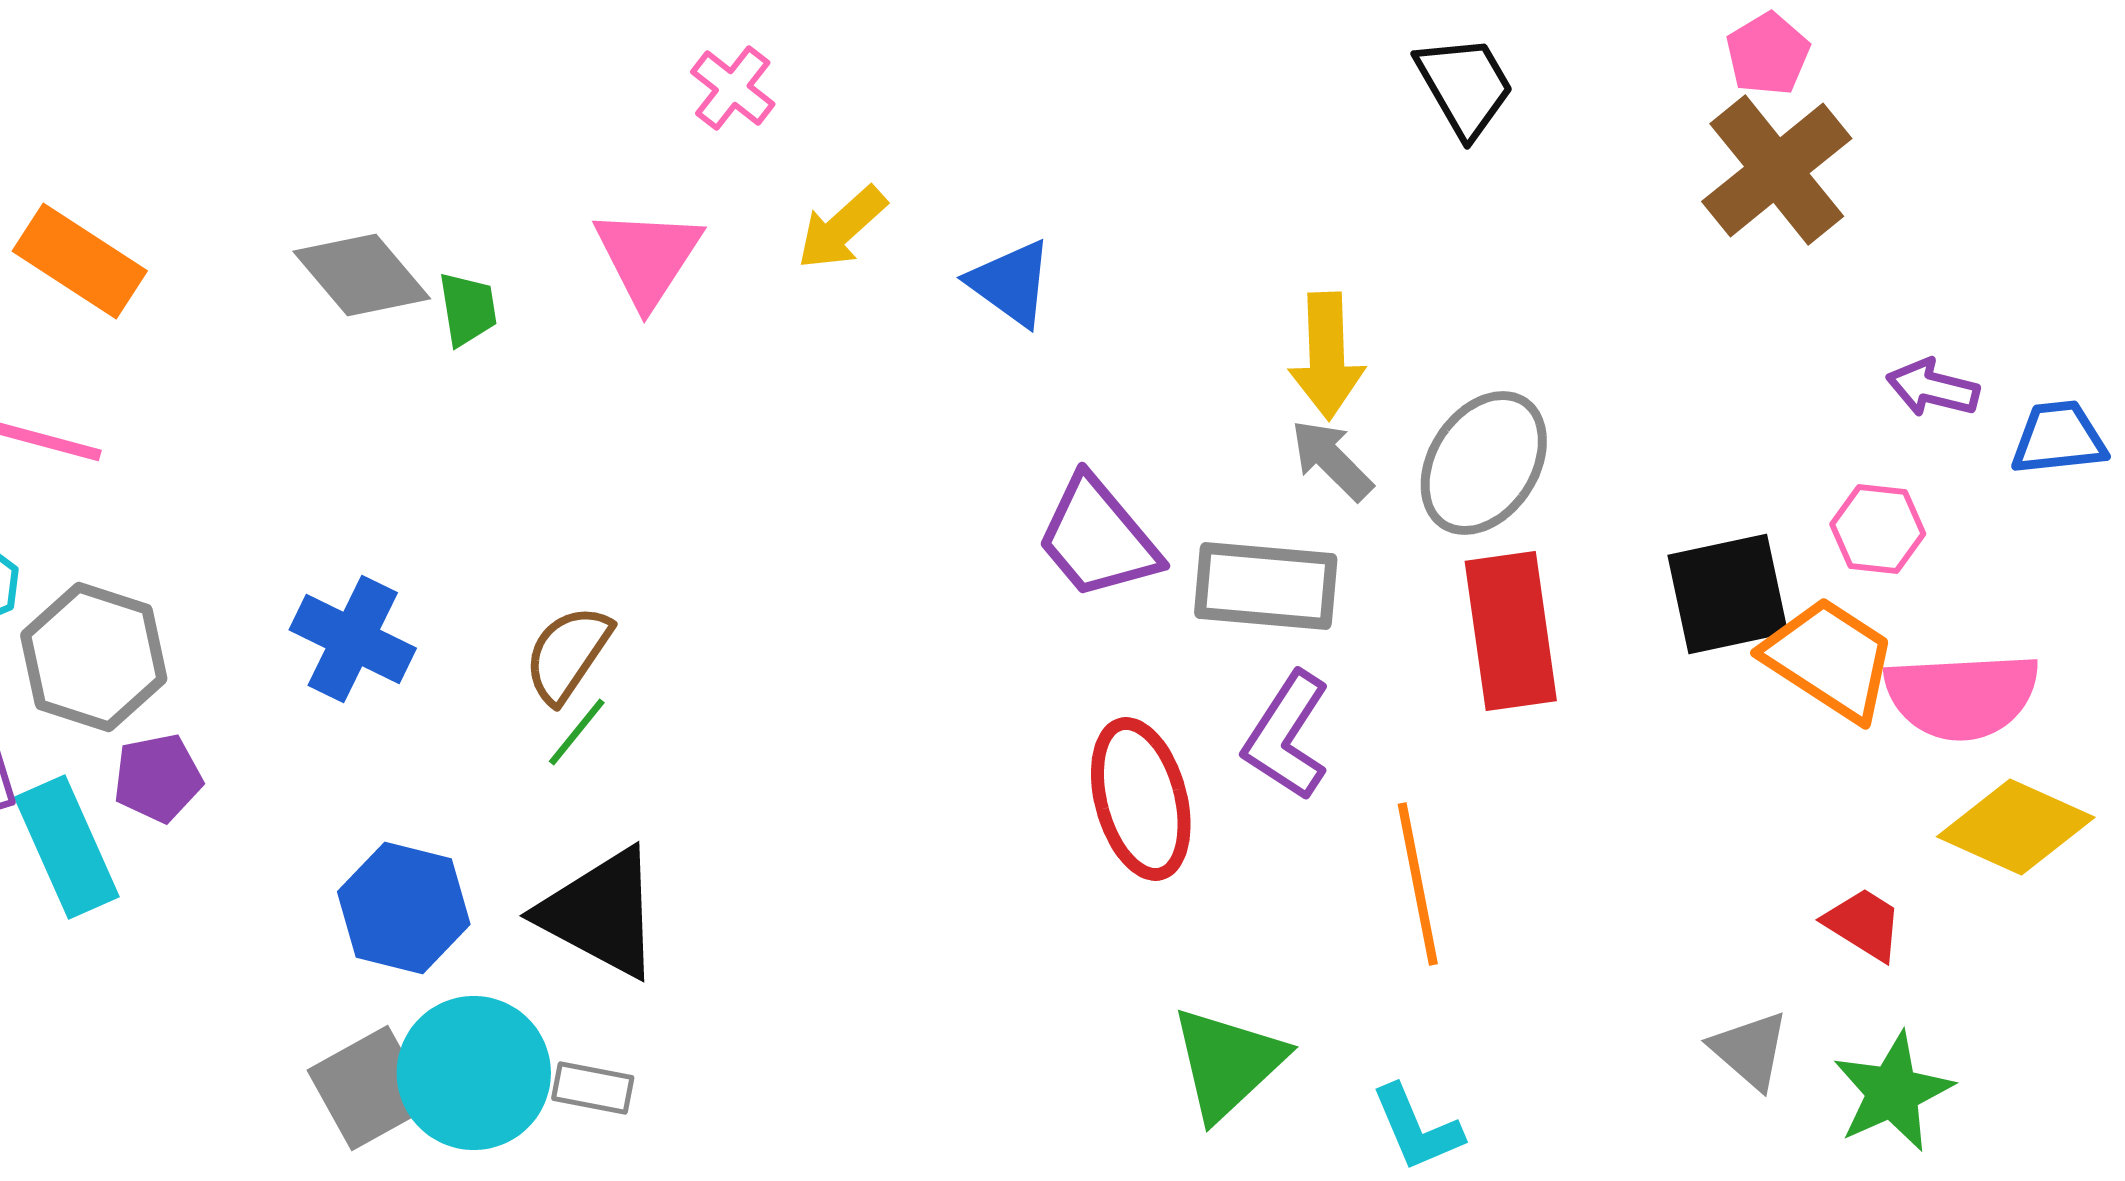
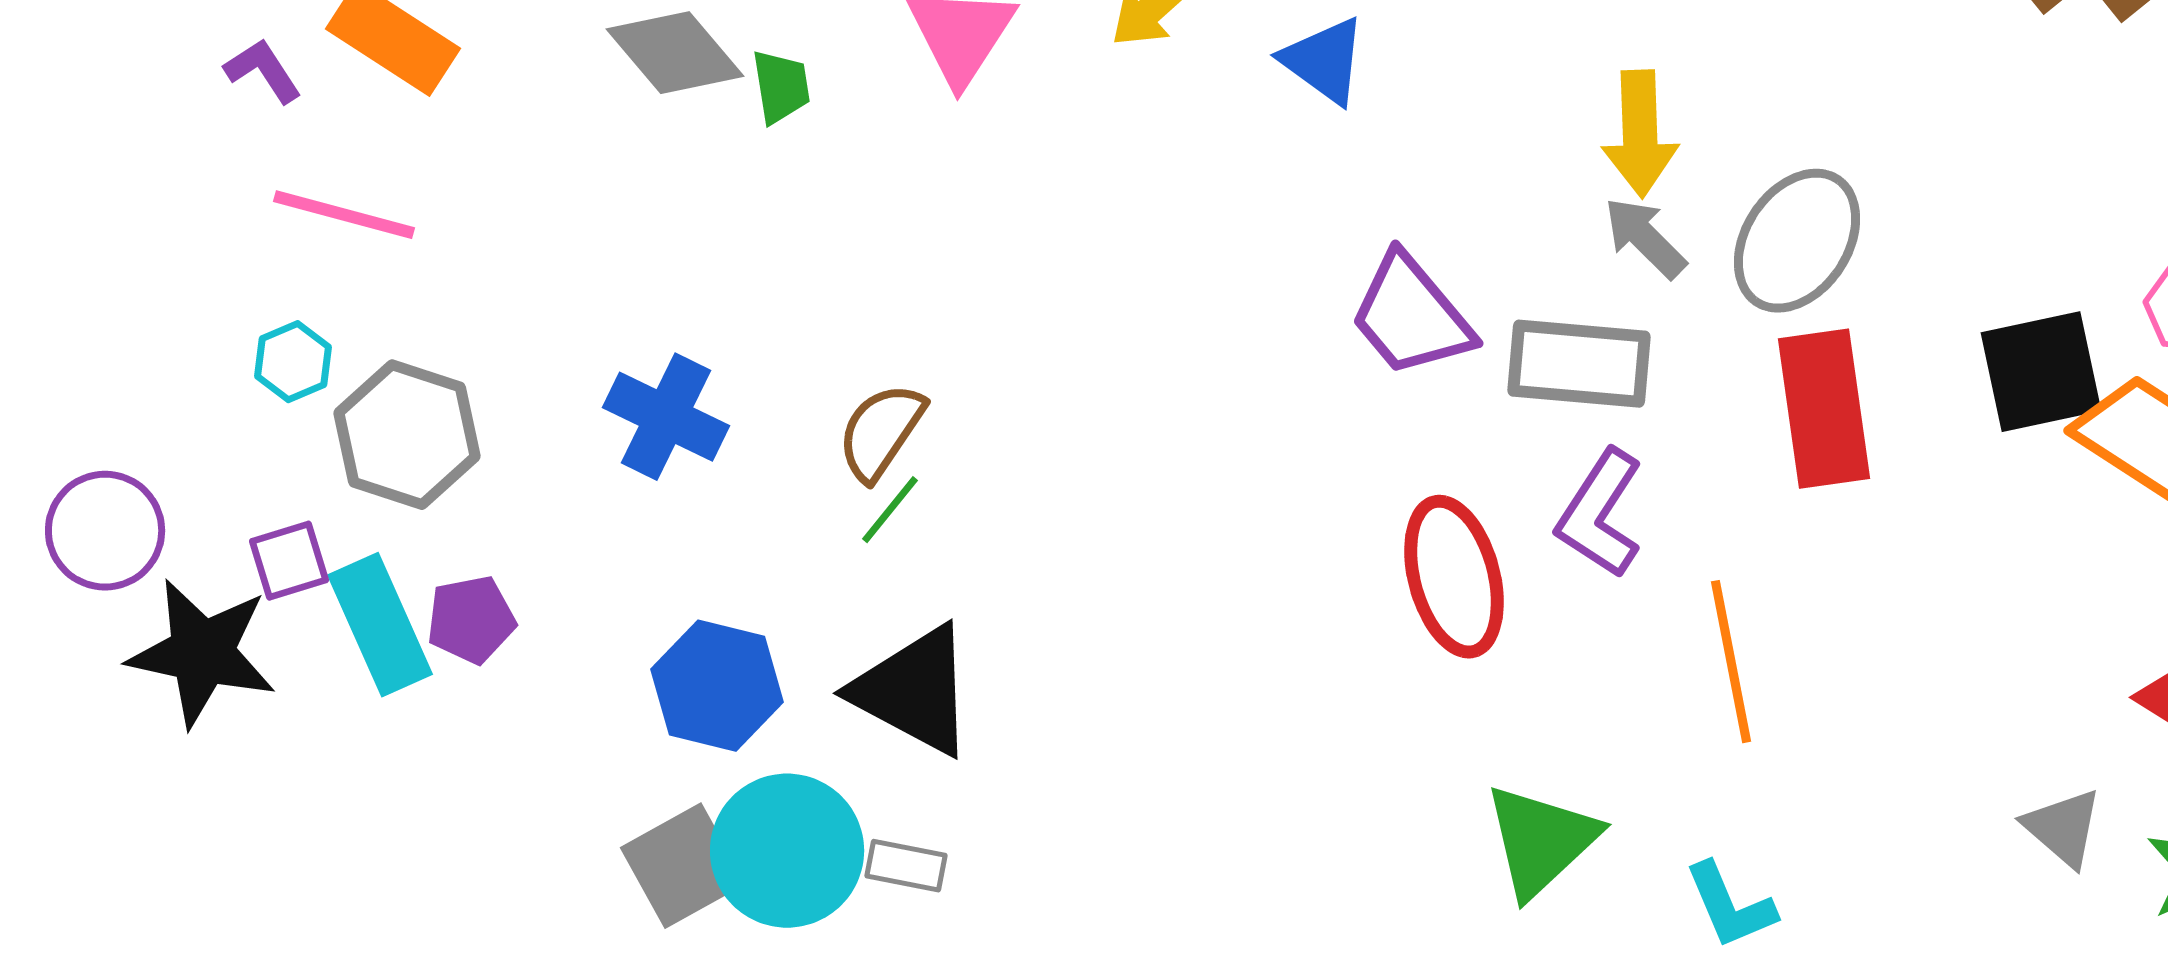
purple pentagon: (158, 778) -> (471, 620), moved

